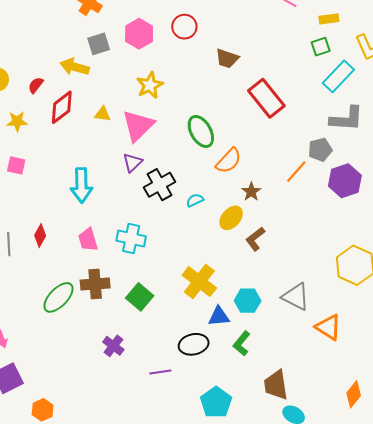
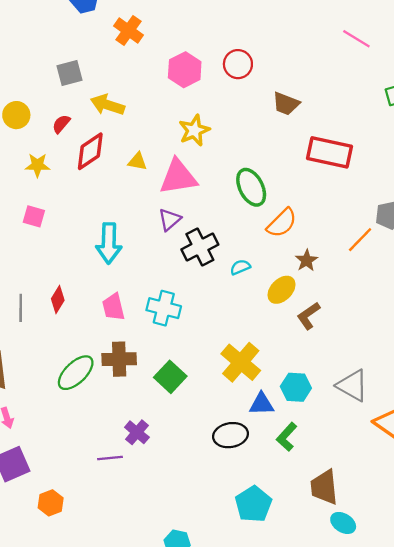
gray square: (99, 44) -> (69, 73), moved
red rectangle: (266, 98) -> (329, 152), turned -42
pink triangle: (138, 126) -> (178, 177), turned 33
purple line: (160, 372) -> (110, 458), moved

